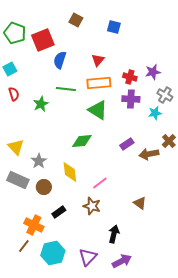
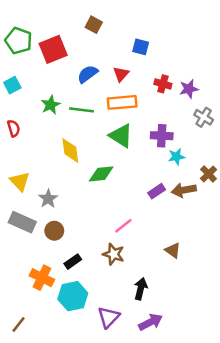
blue square: (114, 27) -> (141, 47), moved
blue semicircle: (60, 60) -> (88, 74), moved, turned 36
red cross: (130, 77) -> (163, 84), moved
red semicircle: (14, 94) -> (14, 128), moved
purple cross: (131, 99) -> (162, 136), moved
green star: (41, 104) -> (51, 105), moved
cyan star: (155, 113) -> (176, 157), moved
purple rectangle: (127, 144) -> (157, 191), moved
yellow diamond: (70, 172) -> (70, 151), moved
brown line: (24, 246) -> (19, 325), moved
cyan hexagon: (53, 253) -> (73, 296), moved

